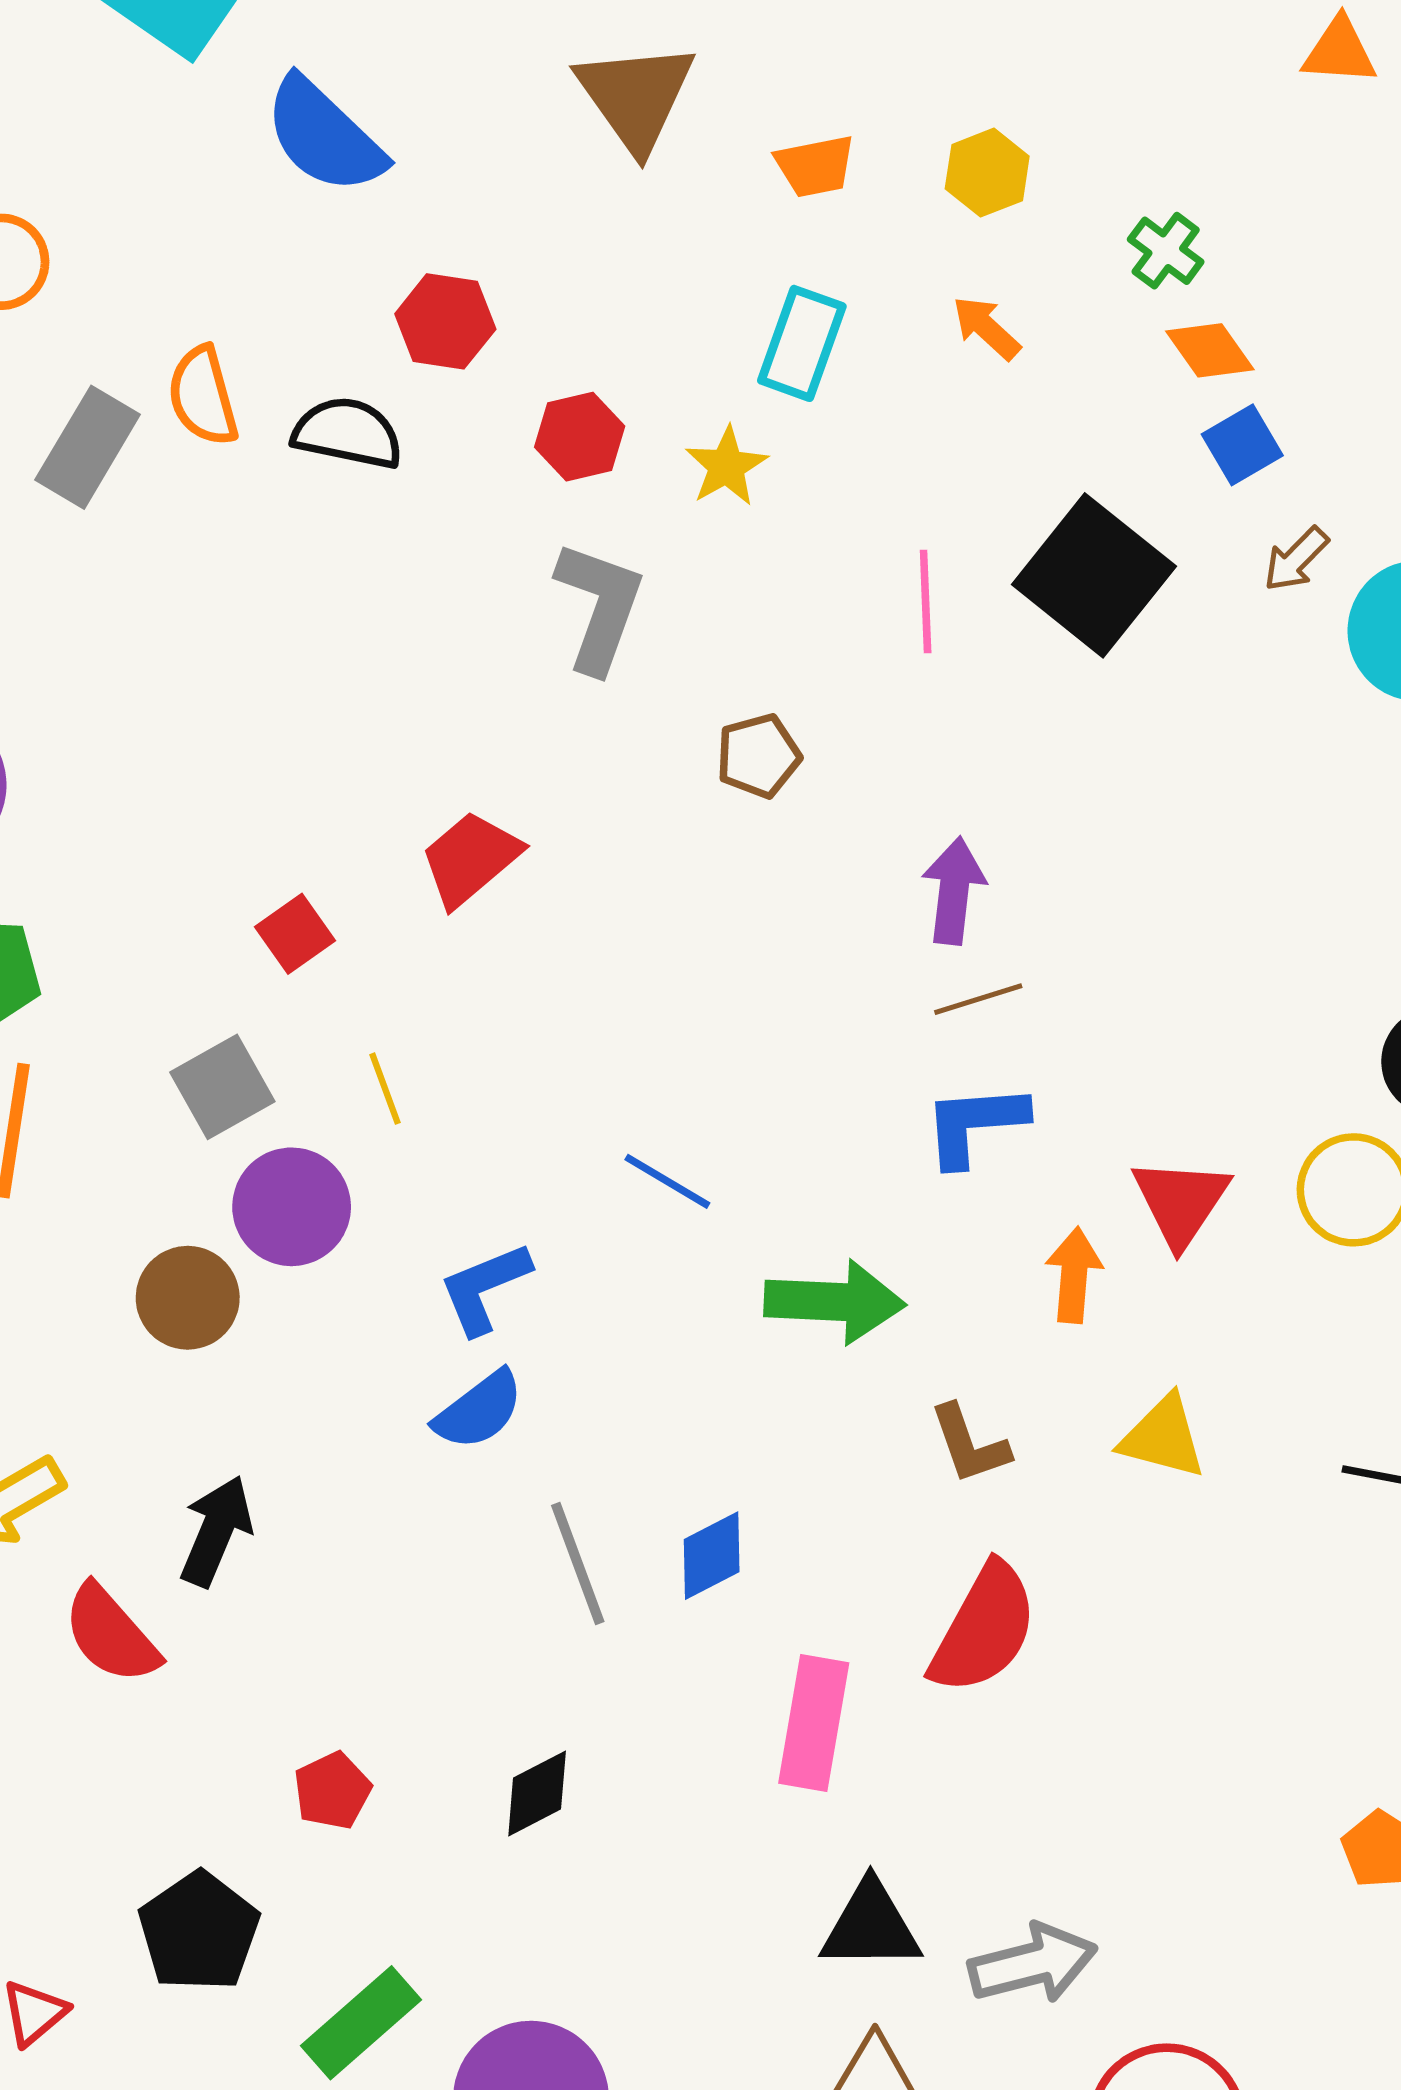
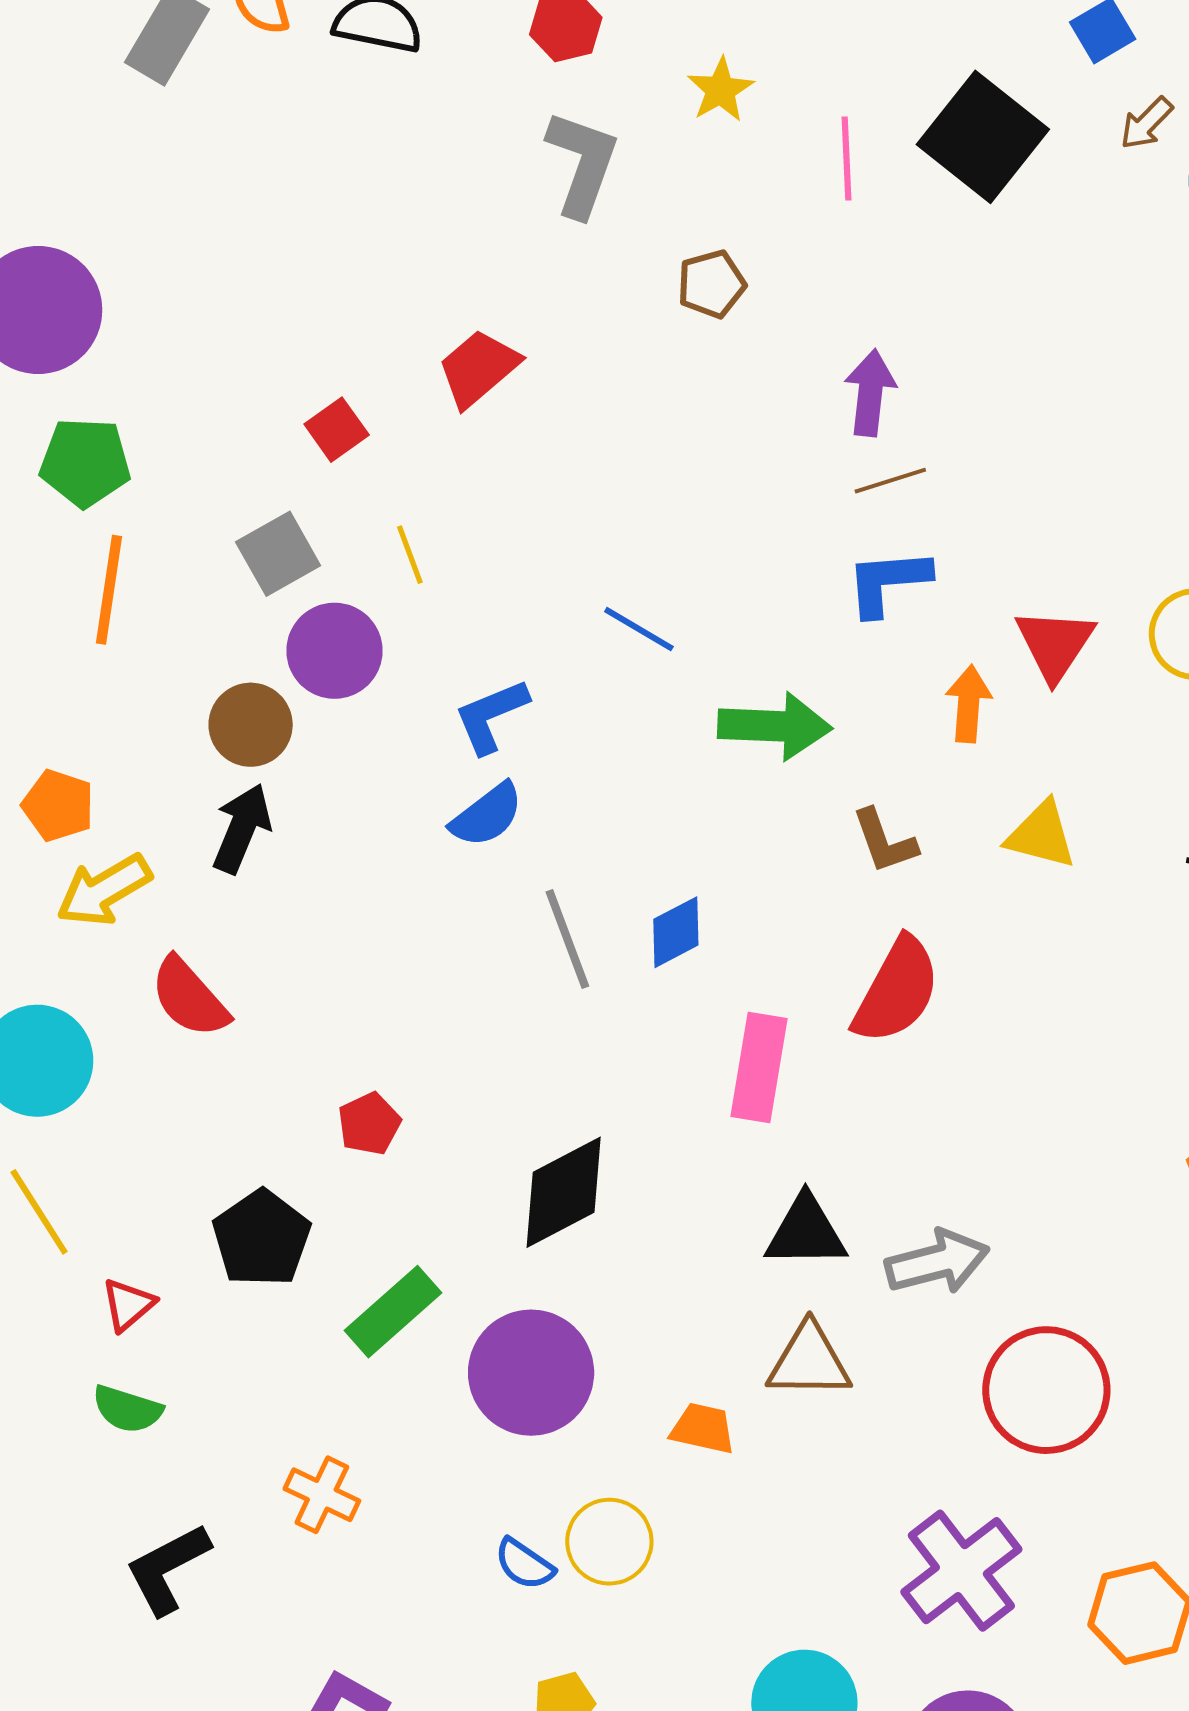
yellow star: (727, 466) -> (720, 90), moved
black arrow: (216, 1531) -> (242, 828), moved
black diamond: (537, 1794) -> (564, 1192), moved, size x1.6

